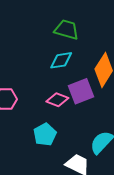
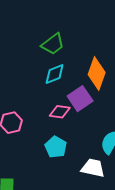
green trapezoid: (67, 30) -> (53, 44), turned 140

